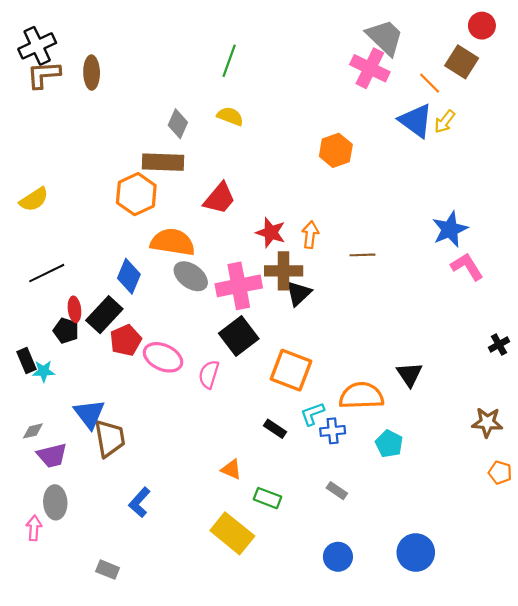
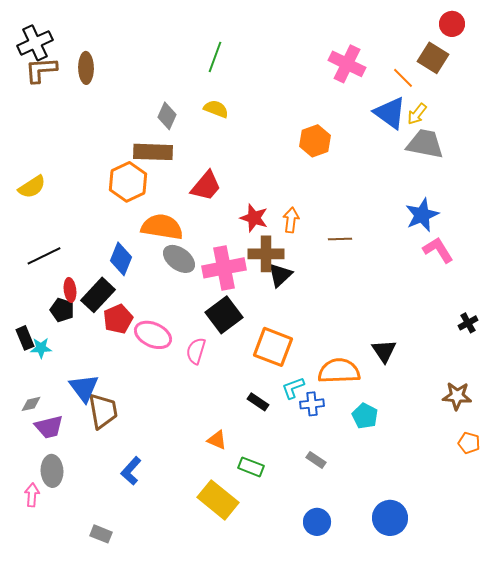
gray trapezoid: (385, 37) -> (425, 144), moved, turned -33

